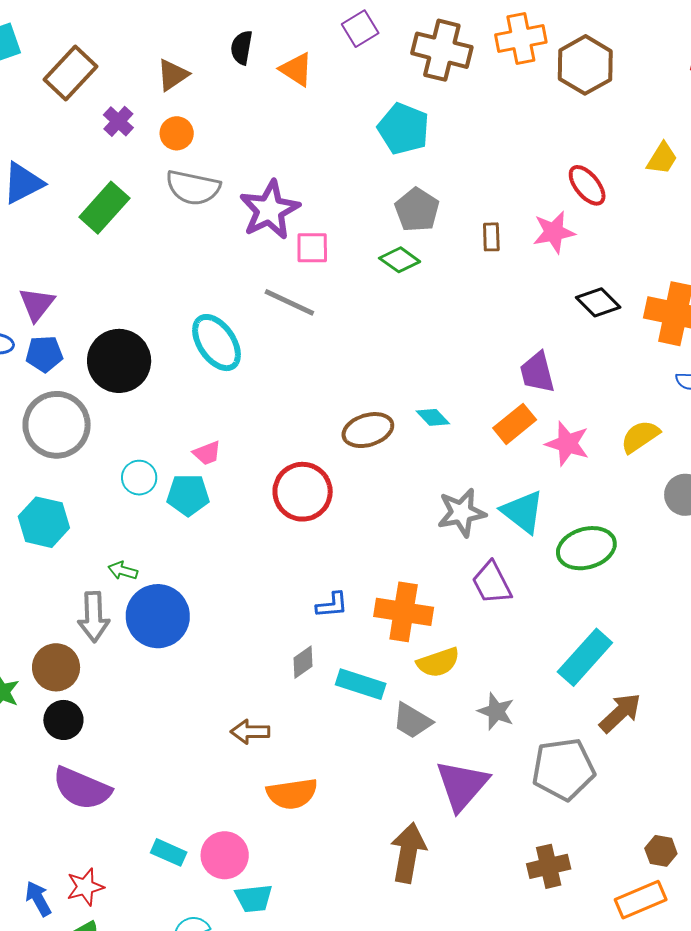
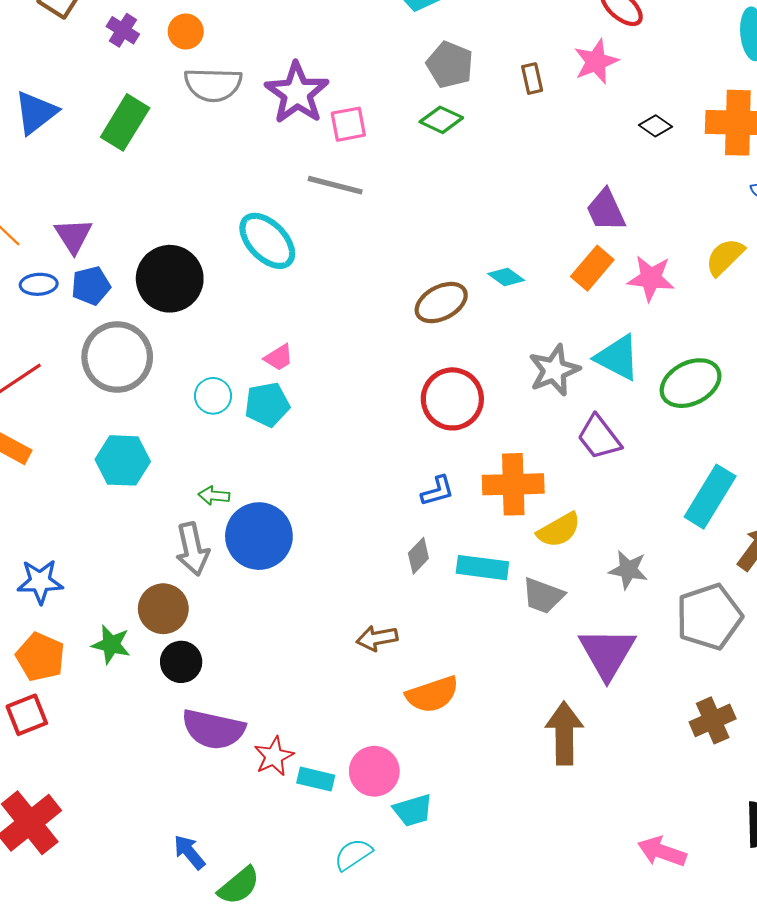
black diamond: (598, 302) -> (655, 126), size x0.7
red circle: (303, 492) -> (452, 399), moved
red star: (85, 887) -> (274, 756), moved

